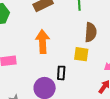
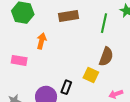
orange arrow: (43, 42) -> (42, 41), moved, size x0.7

